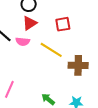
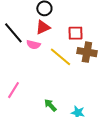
brown cross: (78, 65) -> (87, 52), moved

